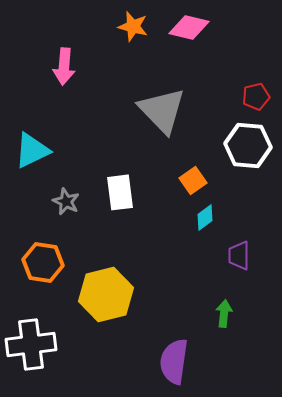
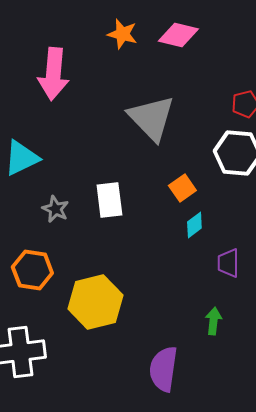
pink arrow: (64, 66) -> (53, 74), size x1.4

